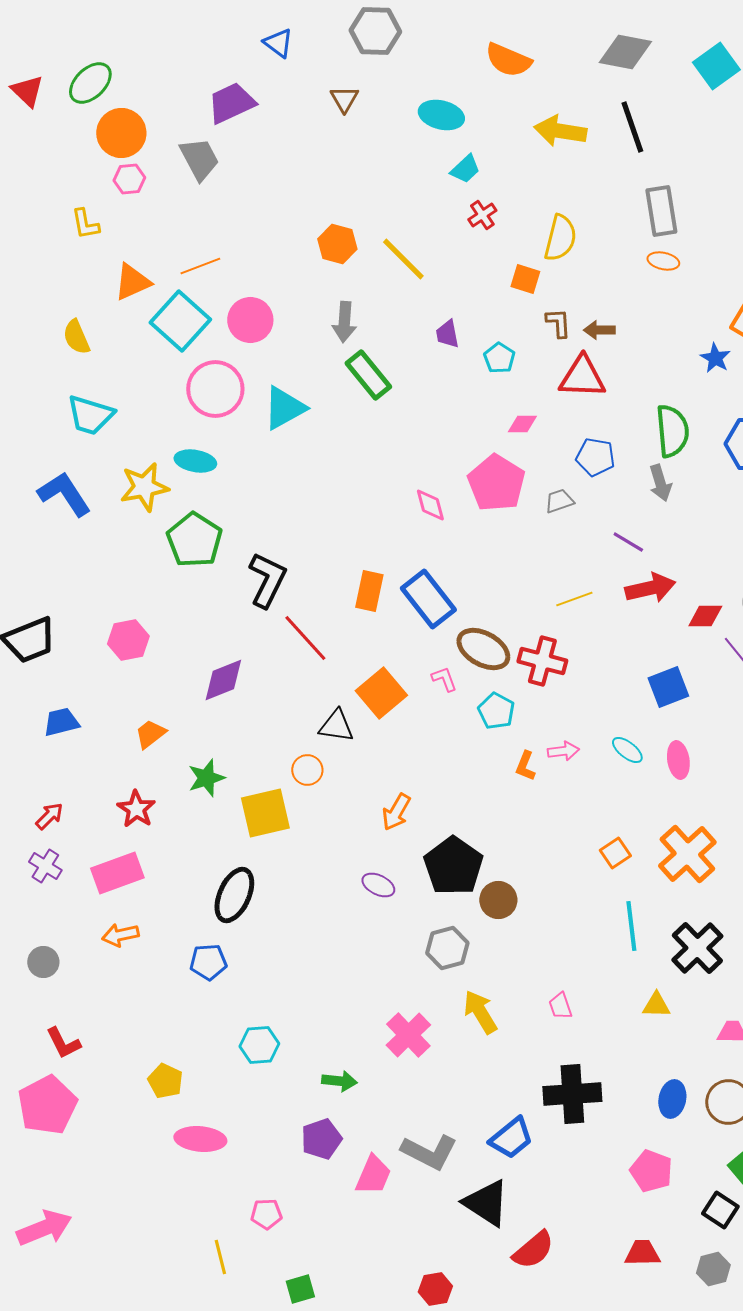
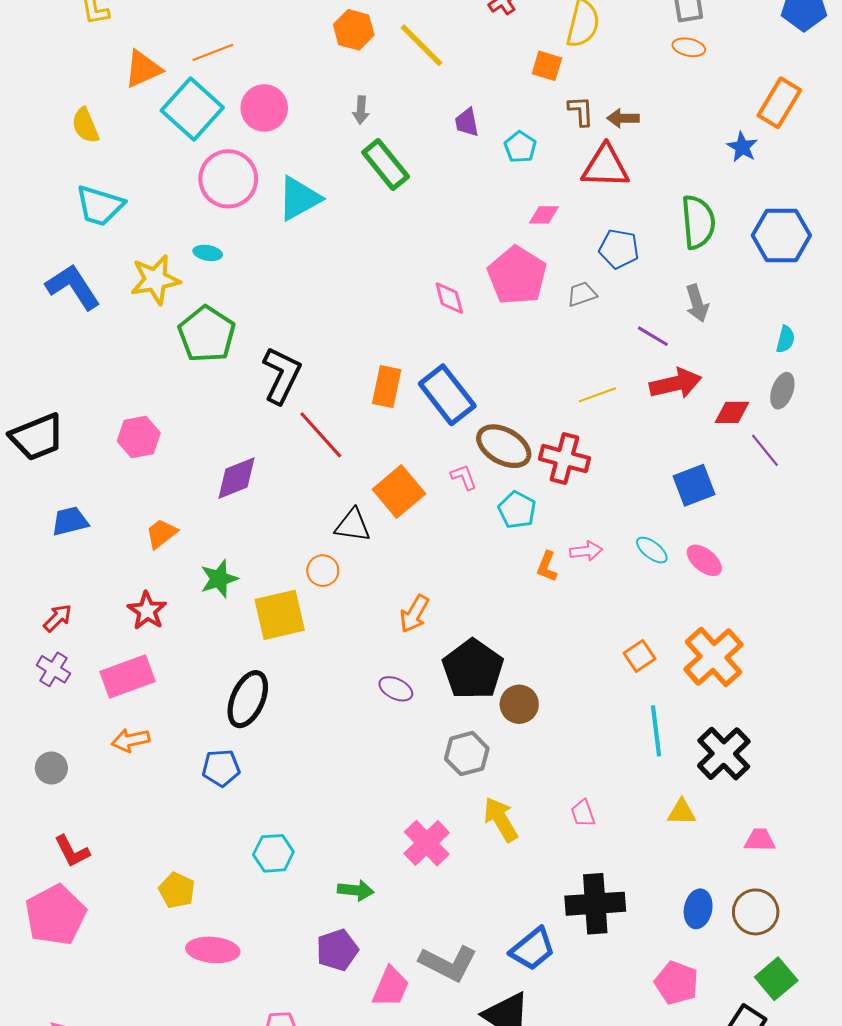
gray arrow: (344, 322) -> (361, 110), size x0.7
cyan ellipse: (195, 461) -> (208, 253), size x0.7
gray arrow: (660, 483) -> (697, 303), moved
pink ellipse: (678, 760) -> (704, 560), turned -42

